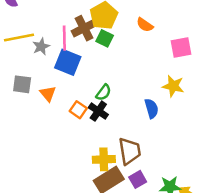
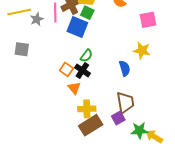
blue square: (68, 62) -> (77, 27), moved
orange triangle: (48, 94) -> (74, 88), moved
brown trapezoid: (130, 151) -> (125, 102), moved
purple square: (138, 179) -> (118, 118), moved

